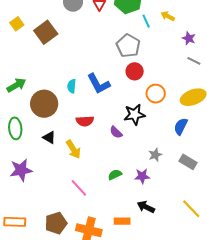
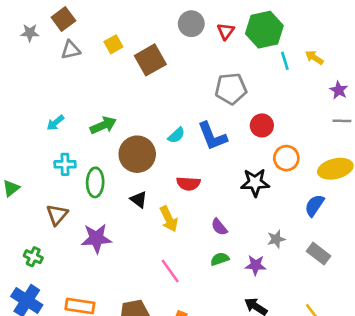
gray pentagon: (128, 46) -> (231, 89), moved, turned 30
gray line: (194, 61) -> (342, 121), turned -32
cyan semicircle: (72, 86) -> (176, 135), turned -144
purple semicircle: (116, 132) -> (219, 227), moved

